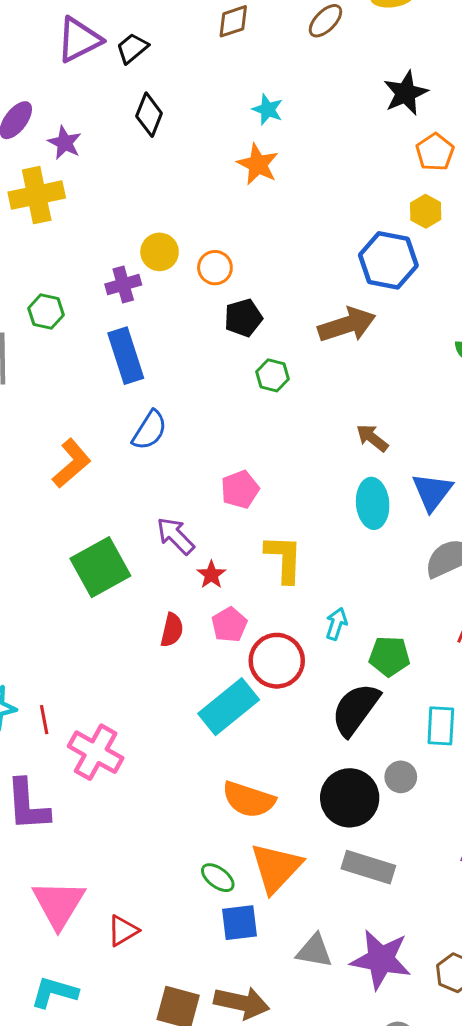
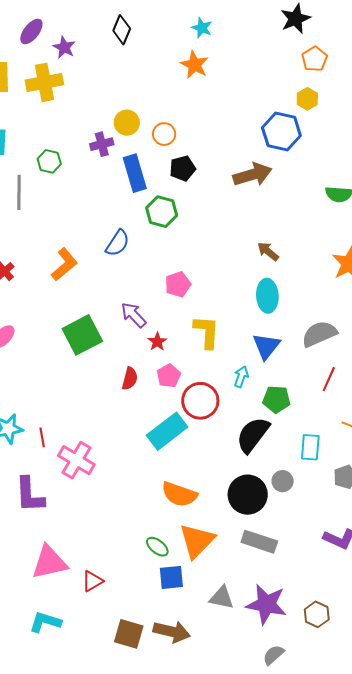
blue rectangle: (126, 356) -> (135, 173), moved
green hexagon: (272, 375) -> (162, 212), moved, size x1.4
blue triangle: (432, 492) -> (266, 346), moved
pink triangle: (59, 904) -> (49, 562), turned 45

